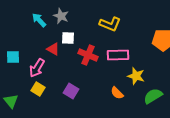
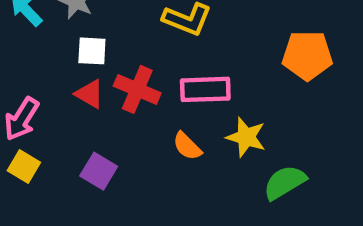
red triangle: (53, 49) -> (90, 94), moved
orange semicircle: (117, 93) -> (187, 146), moved

